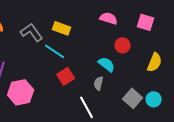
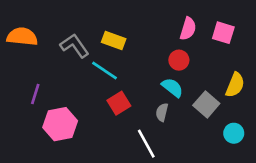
pink semicircle: (109, 18) -> (188, 29), moved, turned 90
red circle: (123, 45) -> (179, 60), moved
gray square: (133, 98) -> (206, 104), moved

